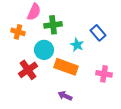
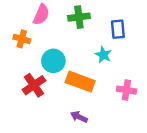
green cross: (53, 25) -> (79, 17), moved
blue rectangle: (98, 33) -> (118, 29), moved, turned 35
cyan star: (77, 45) -> (103, 55), moved

